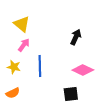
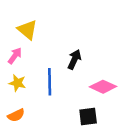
black arrow: (76, 37) -> (74, 59), moved
pink arrow: (24, 45) -> (15, 56), moved

